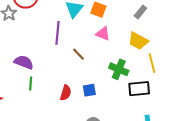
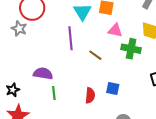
green cross: (119, 69) -> (131, 49), moved
blue square: (89, 90) -> (113, 89), turned 32

